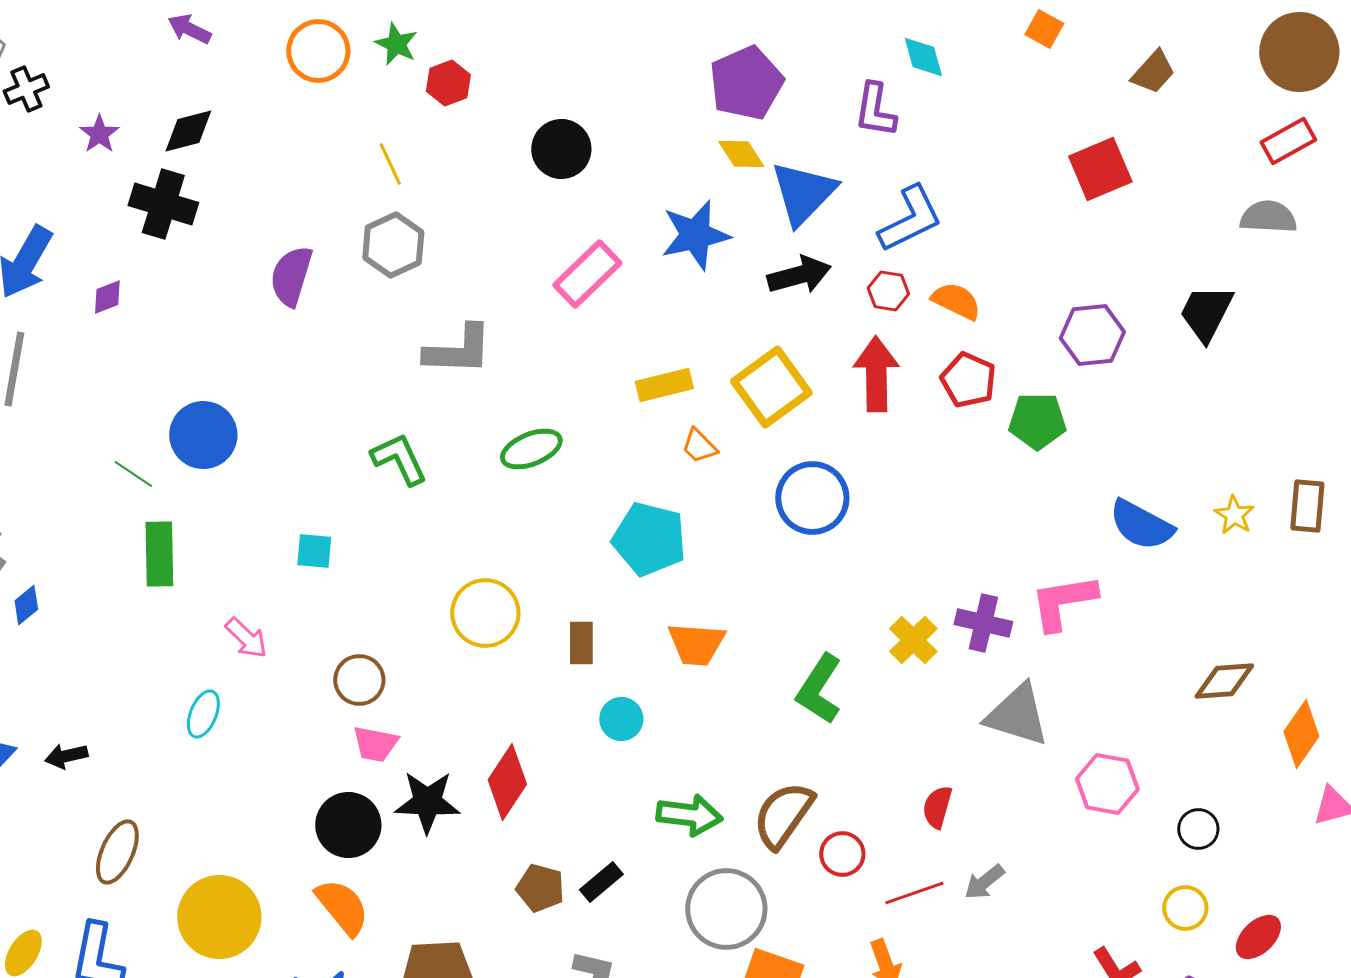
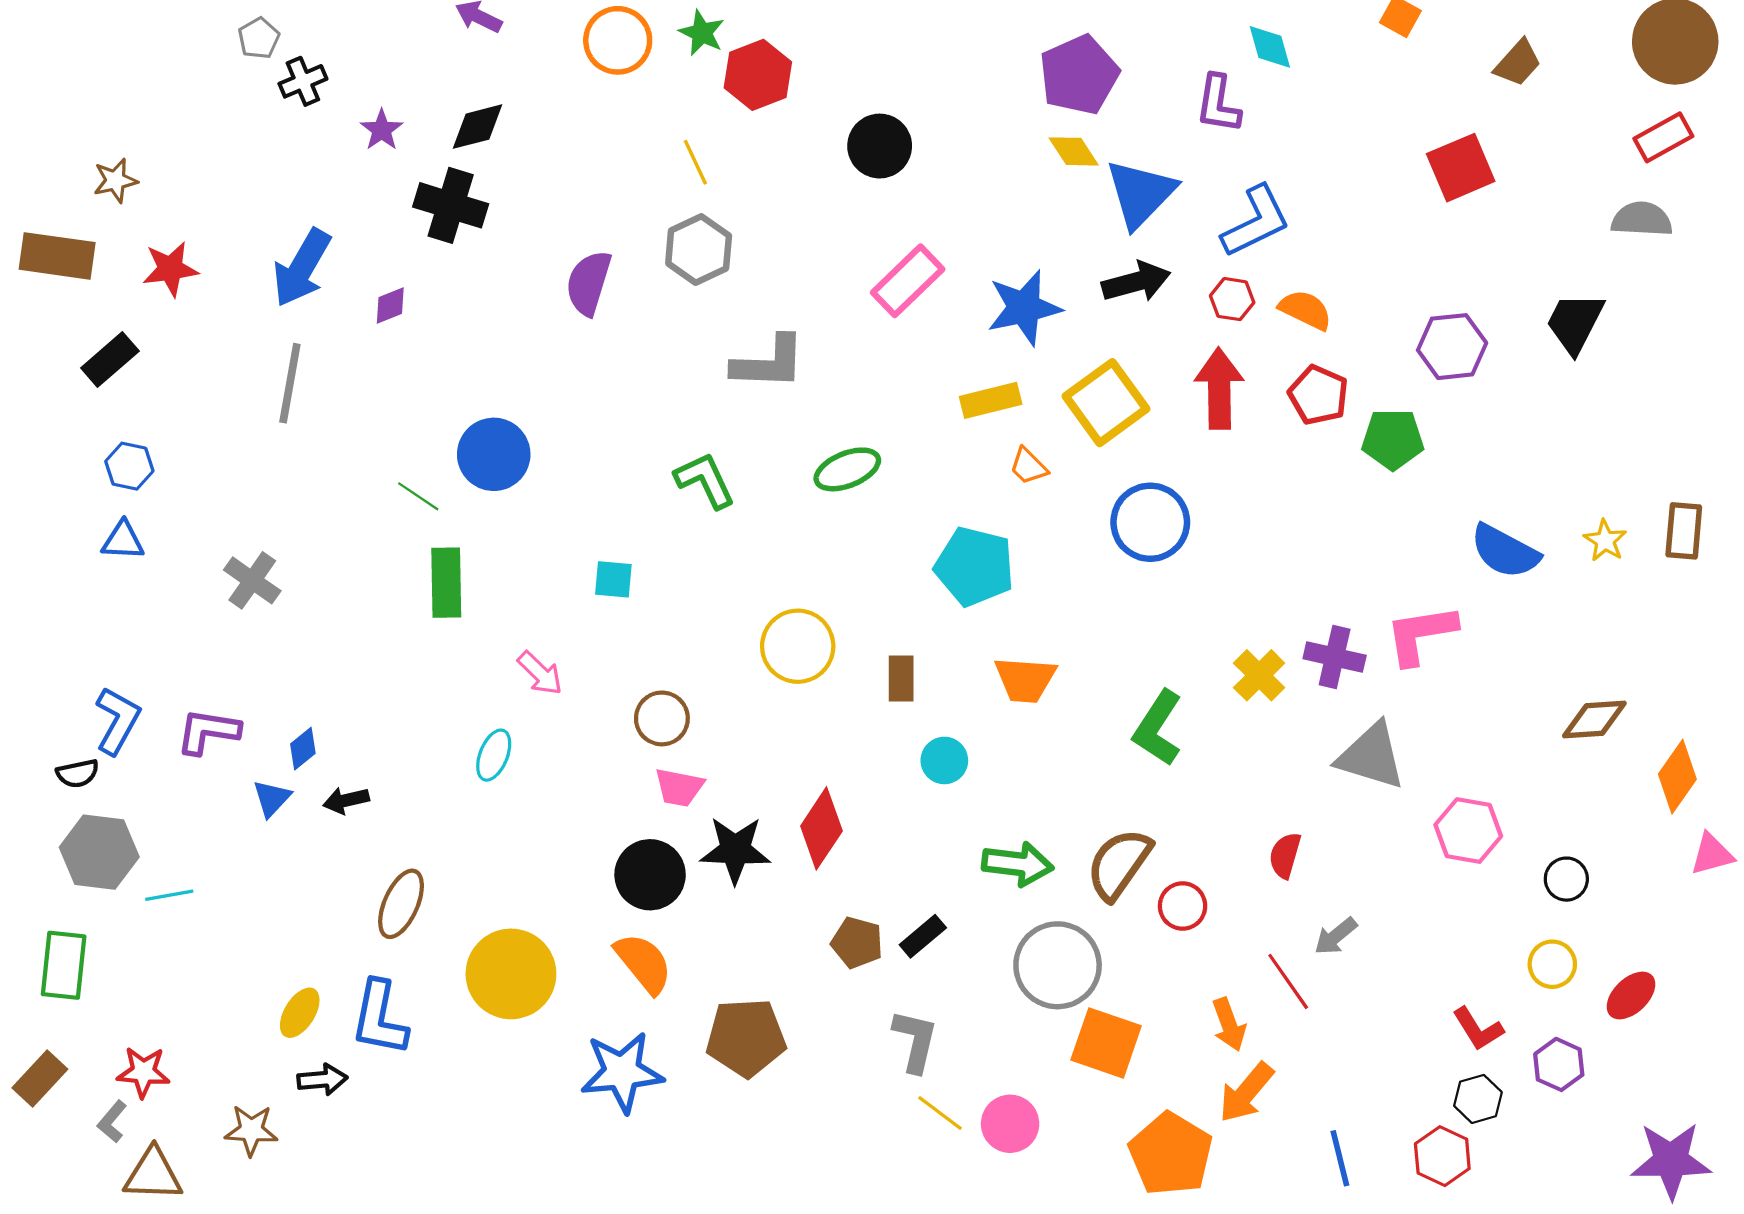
red hexagon: (448, 83) -> (758, 75), size x1.4
blue star: (695, 235) -> (1024, 308), moved
blue diamond: (26, 605) -> (303, 749), moved
red line: (914, 893) -> (1288, 981), moved, turned 74

